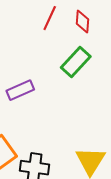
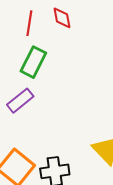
green rectangle: (76, 62) -> (33, 62), moved

